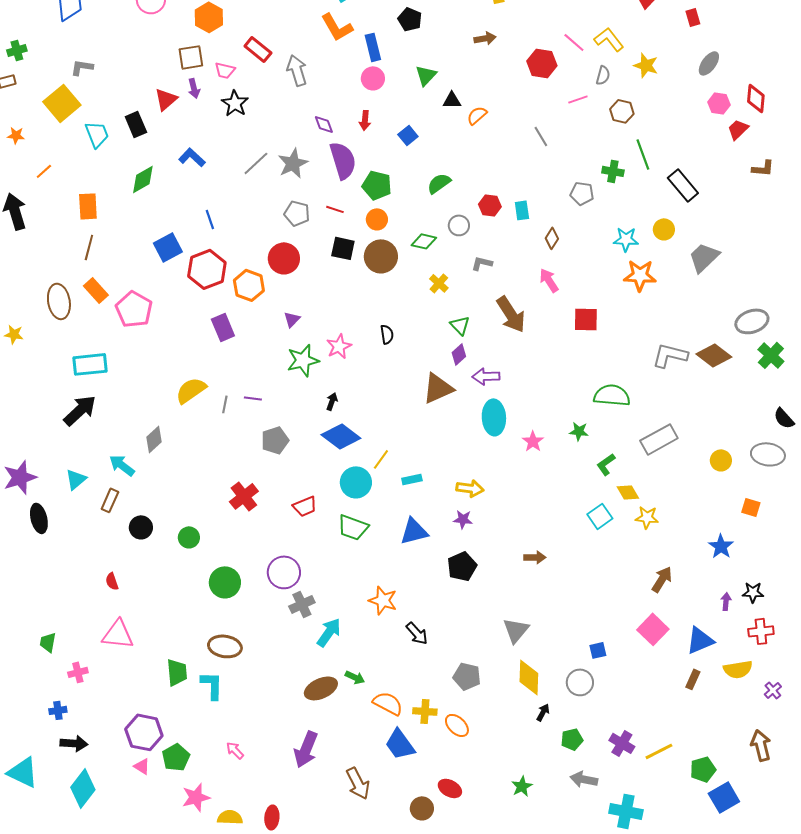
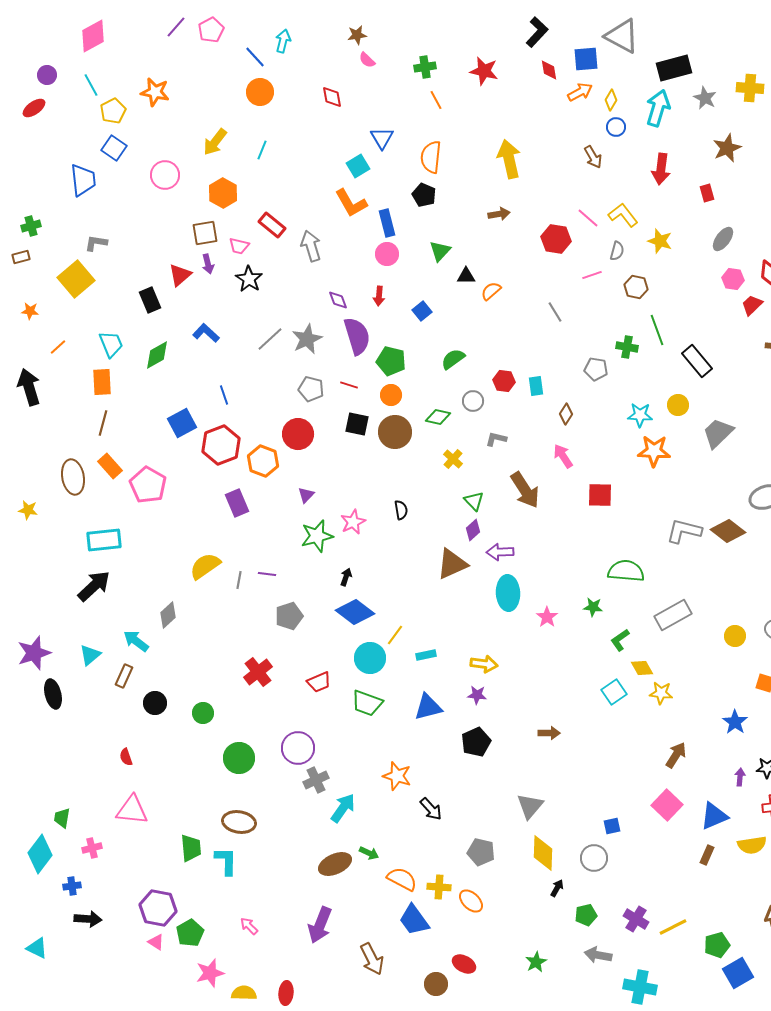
cyan trapezoid: (97, 134) -> (111, 344), moved
cyan triangle: (23, 772) -> (37, 948), size x0.7
cyan diamond: (83, 788) -> (40, 854), moved

